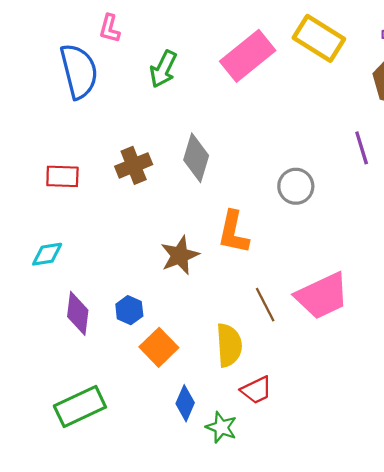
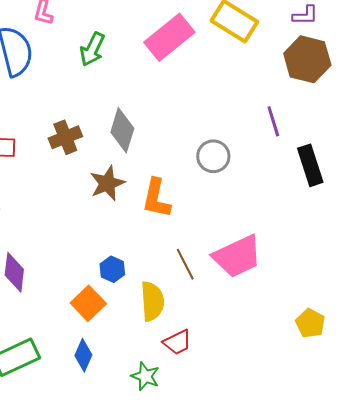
brown star: (180, 255) -> (107, 183), moved
blue hexagon: (129, 310) -> (112, 269), moved
blue diamond: (185, 403) -> (83, 355), moved

